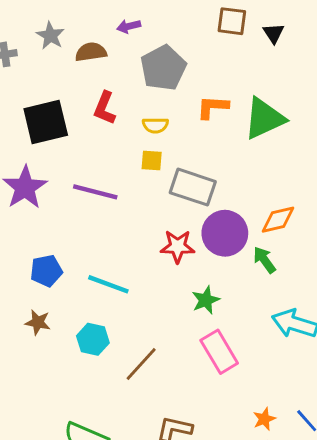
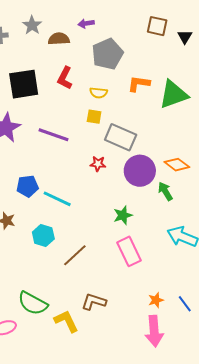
orange diamond: (278, 220) -> (177, 165), turned 45
red star: (178, 246) -> (98, 164), moved, size x0.7
blue pentagon: (46, 271) -> (27, 186), moved

